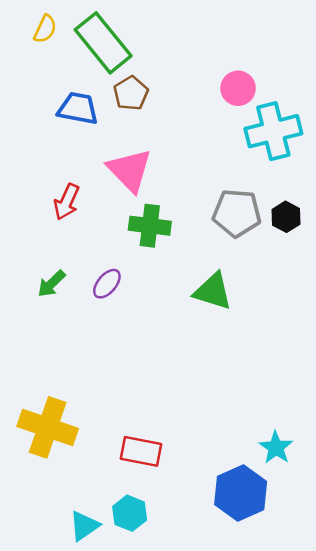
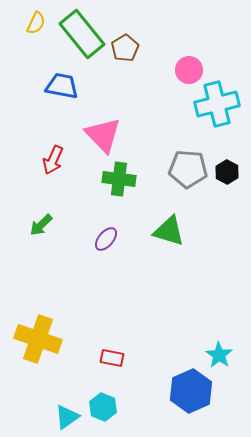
brown pentagon: (131, 93) -> (125, 48), moved
purple ellipse: (107, 284) -> (106, 239), moved
red rectangle: (141, 451) -> (112, 358), size x0.7

